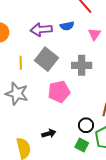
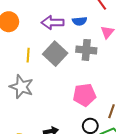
gray cross: (82, 65) -> (86, 50), moved
pink pentagon: (59, 92) -> (84, 95), moved

